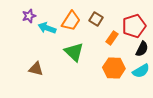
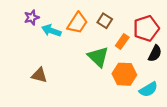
green triangle: (74, 52) -> (98, 57), moved
cyan semicircle: (141, 71) -> (148, 89), moved

